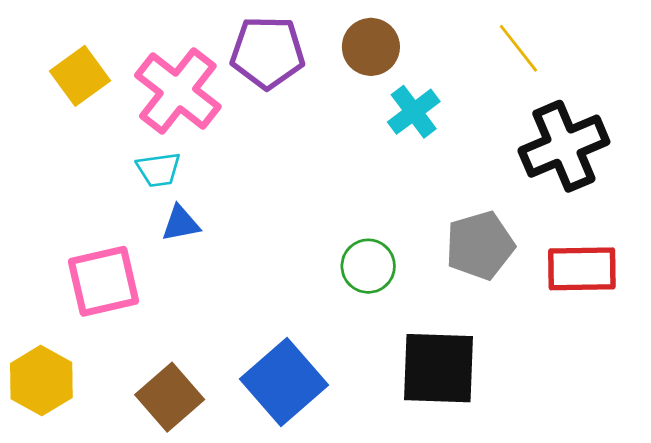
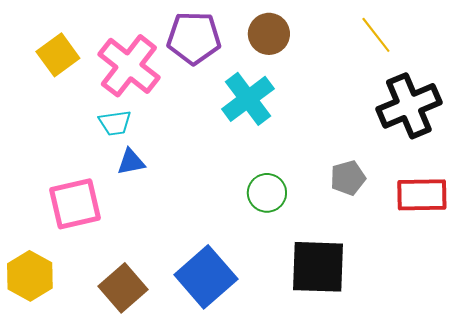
cyan cross: (414, 112) -> (248, 99), moved, size x1.4
gray pentagon: (480, 245) -> (348, 178), size x0.7

